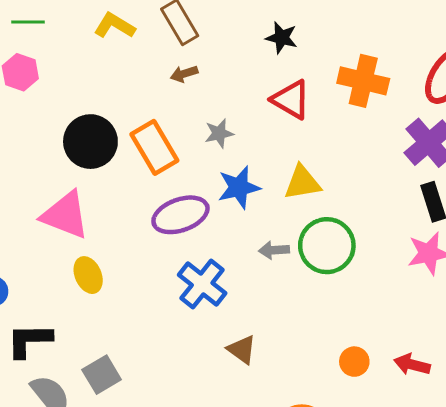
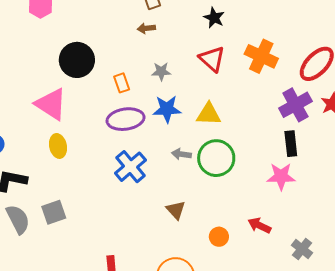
orange rectangle: (154, 147) -> (122, 83), moved, size x0.6
brown triangle: (242, 350) -> (176, 210), moved
red arrow: (412, 365) -> (259, 225), moved

